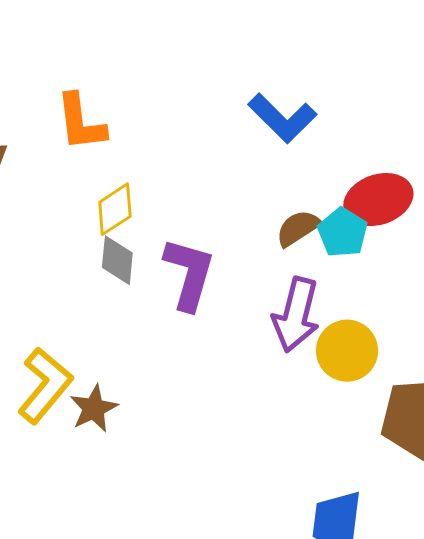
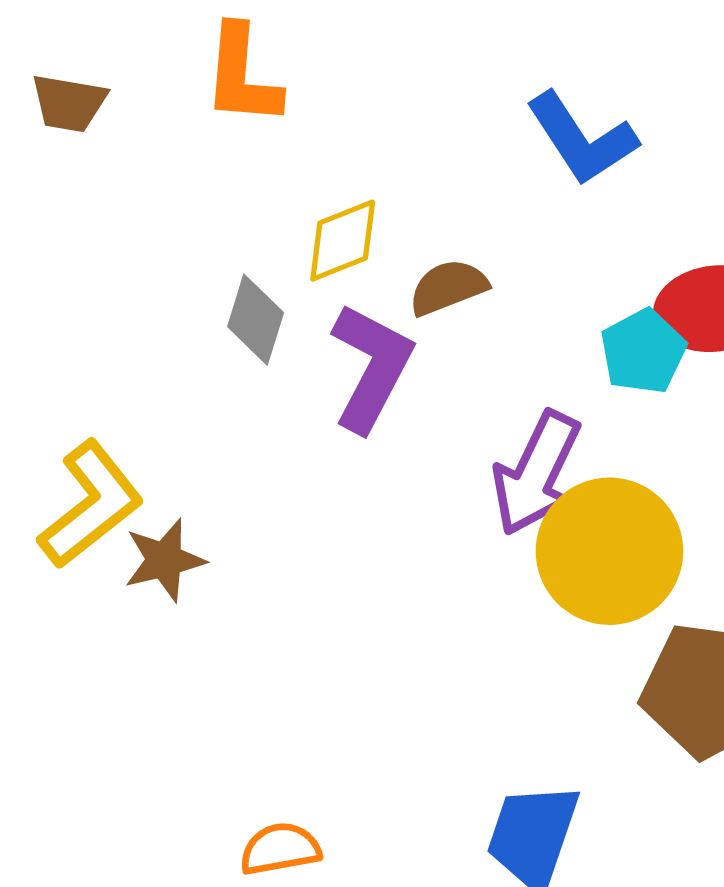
yellow diamond: (115, 209) -> (343, 241), moved
brown semicircle: (298, 228) -> (448, 287), moved
yellow circle: (347, 351) -> (609, 551), size x1.4

